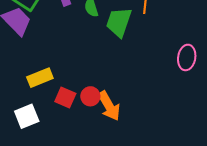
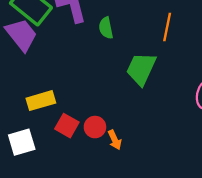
green trapezoid: (119, 22) -> (141, 69), moved
orange arrow: (109, 106) -> (115, 140), size x0.6

